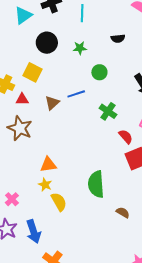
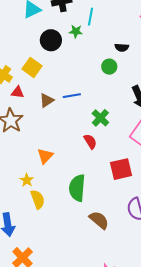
green star: (80, 48) -> (76, 31), moved
green circle: (99, 72) -> (109, 67), moved
red semicircle: (126, 137) -> (90, 141), moved
orange triangle: (48, 165) -> (45, 156), moved, turned -48
brown semicircle: (123, 213) -> (99, 220), size x1.5

